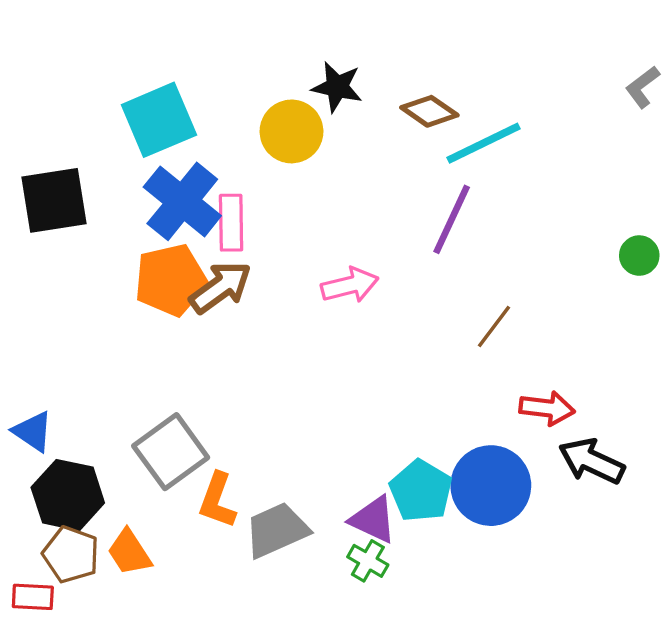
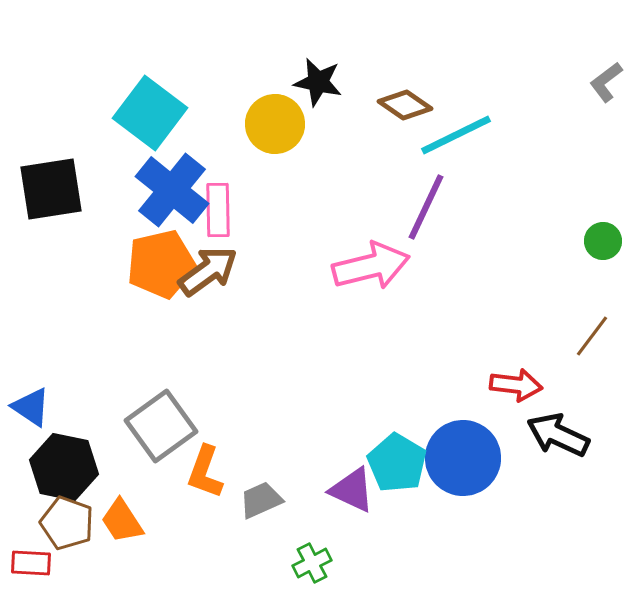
cyan square: (159, 120) -> (150, 113), turned -30
pink arrow: (350, 285) -> (371, 266), moved, size x1.4
brown line: (494, 327) -> (592, 336), moved
gray trapezoid: (277, 530) -> (261, 500), size x0.7
green cross: (368, 561) -> (312, 563), moved, turned 33

